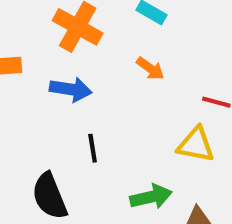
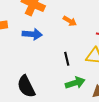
black line: (93, 148) -> (67, 59), moved

